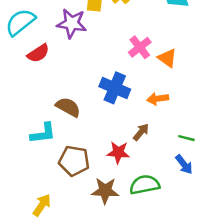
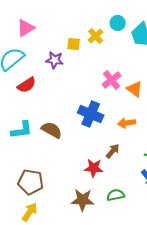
purple star: (72, 23) -> (55, 60), size x0.7
cyan L-shape: (43, 133) -> (22, 130), moved
brown pentagon: (74, 161) -> (31, 182), moved
green semicircle: (145, 185) -> (116, 195), size x0.7

